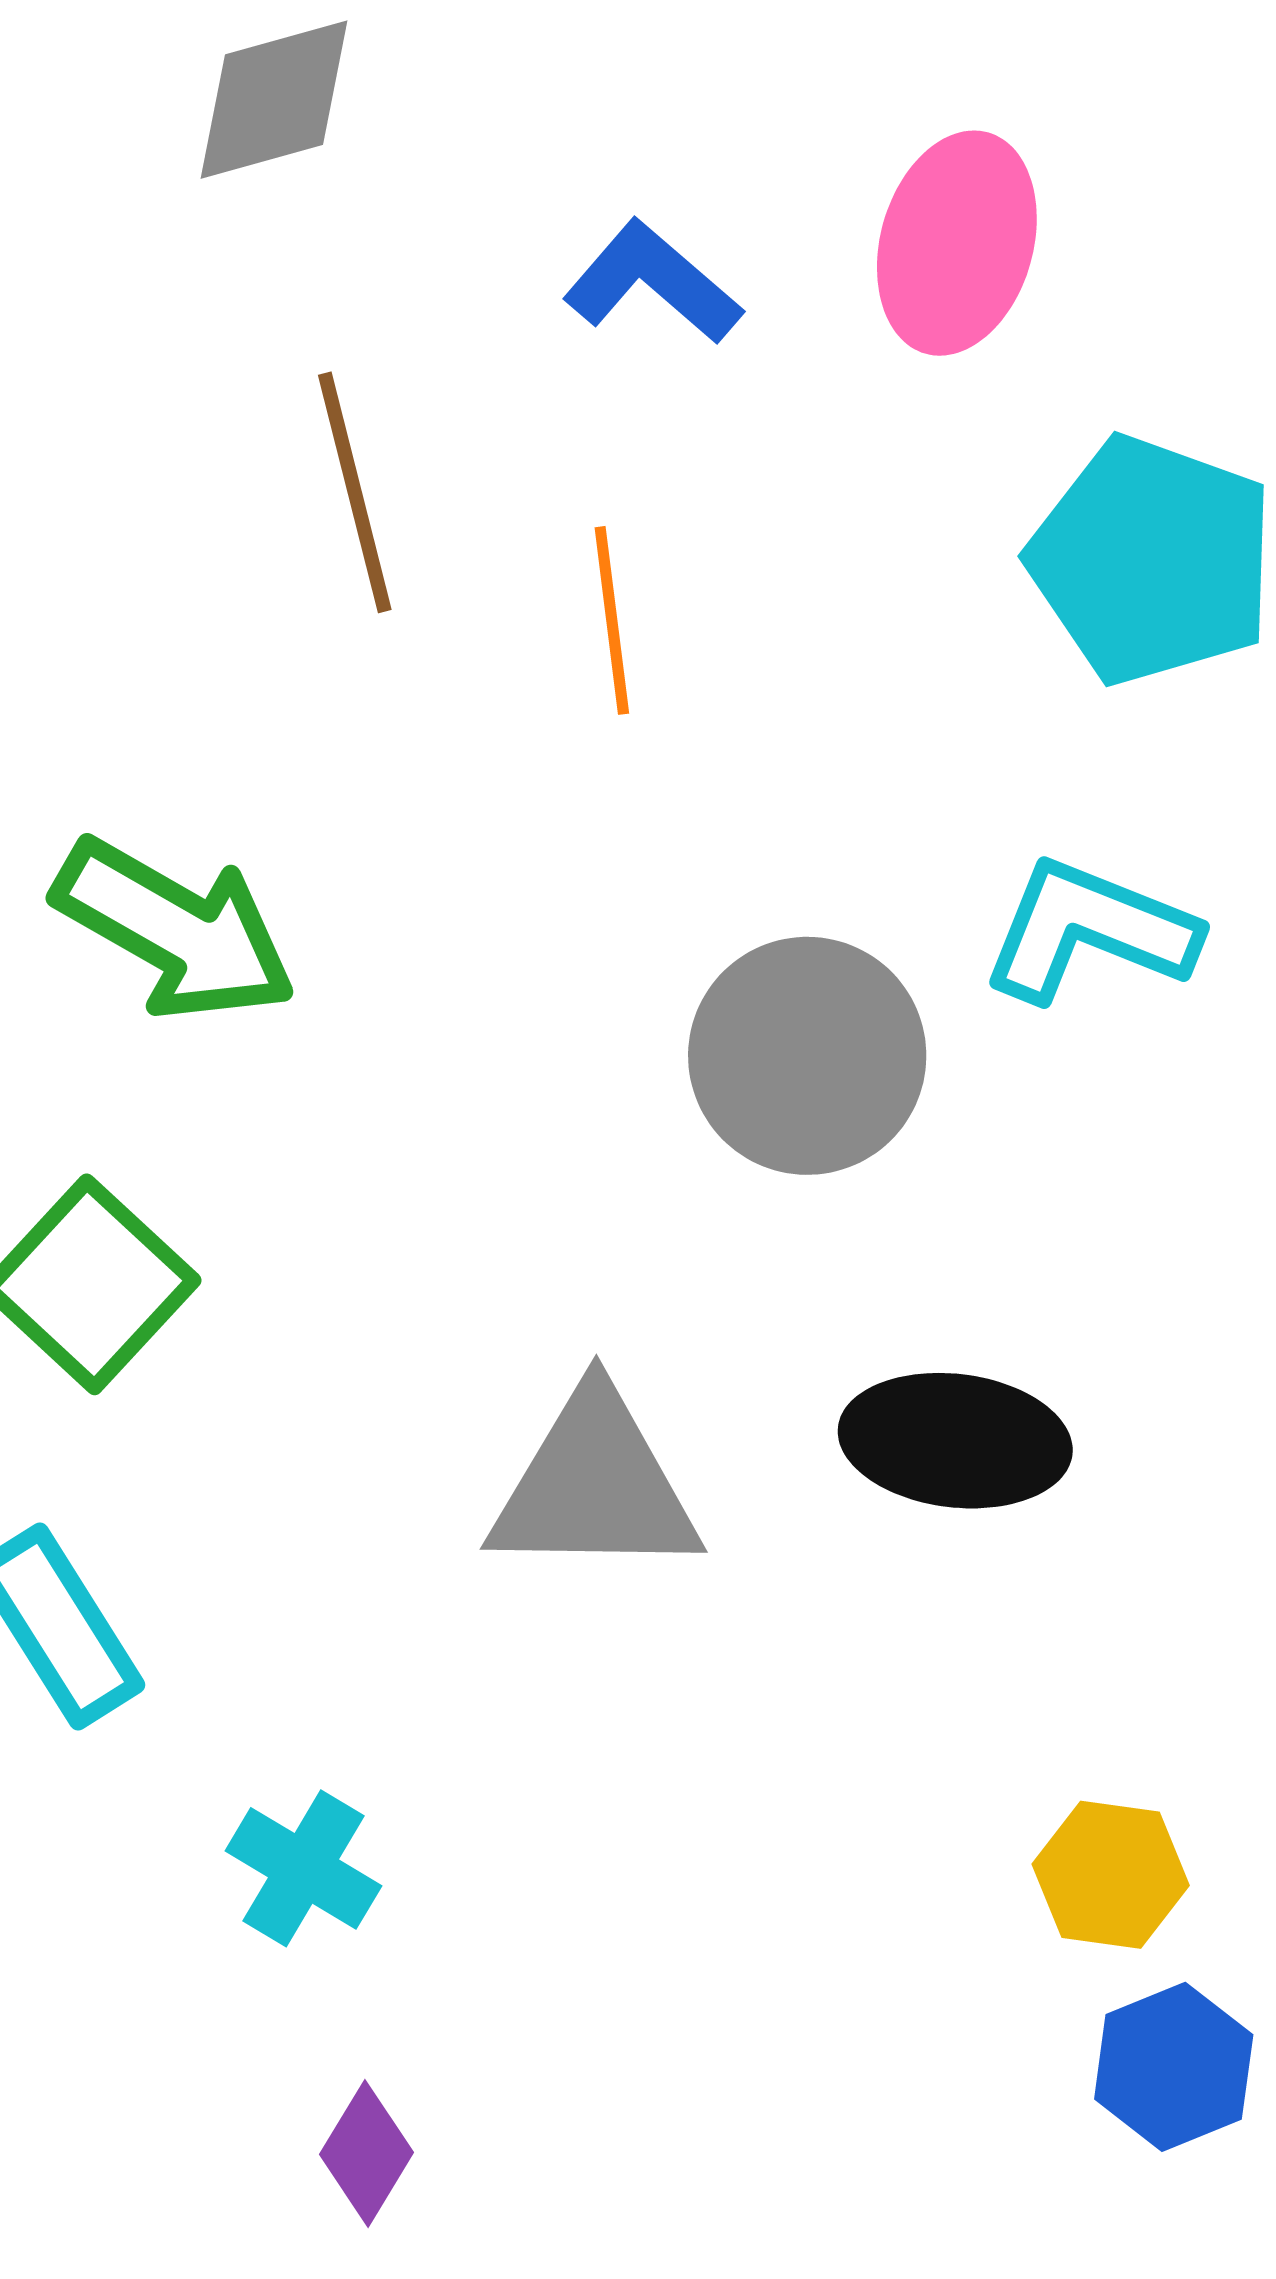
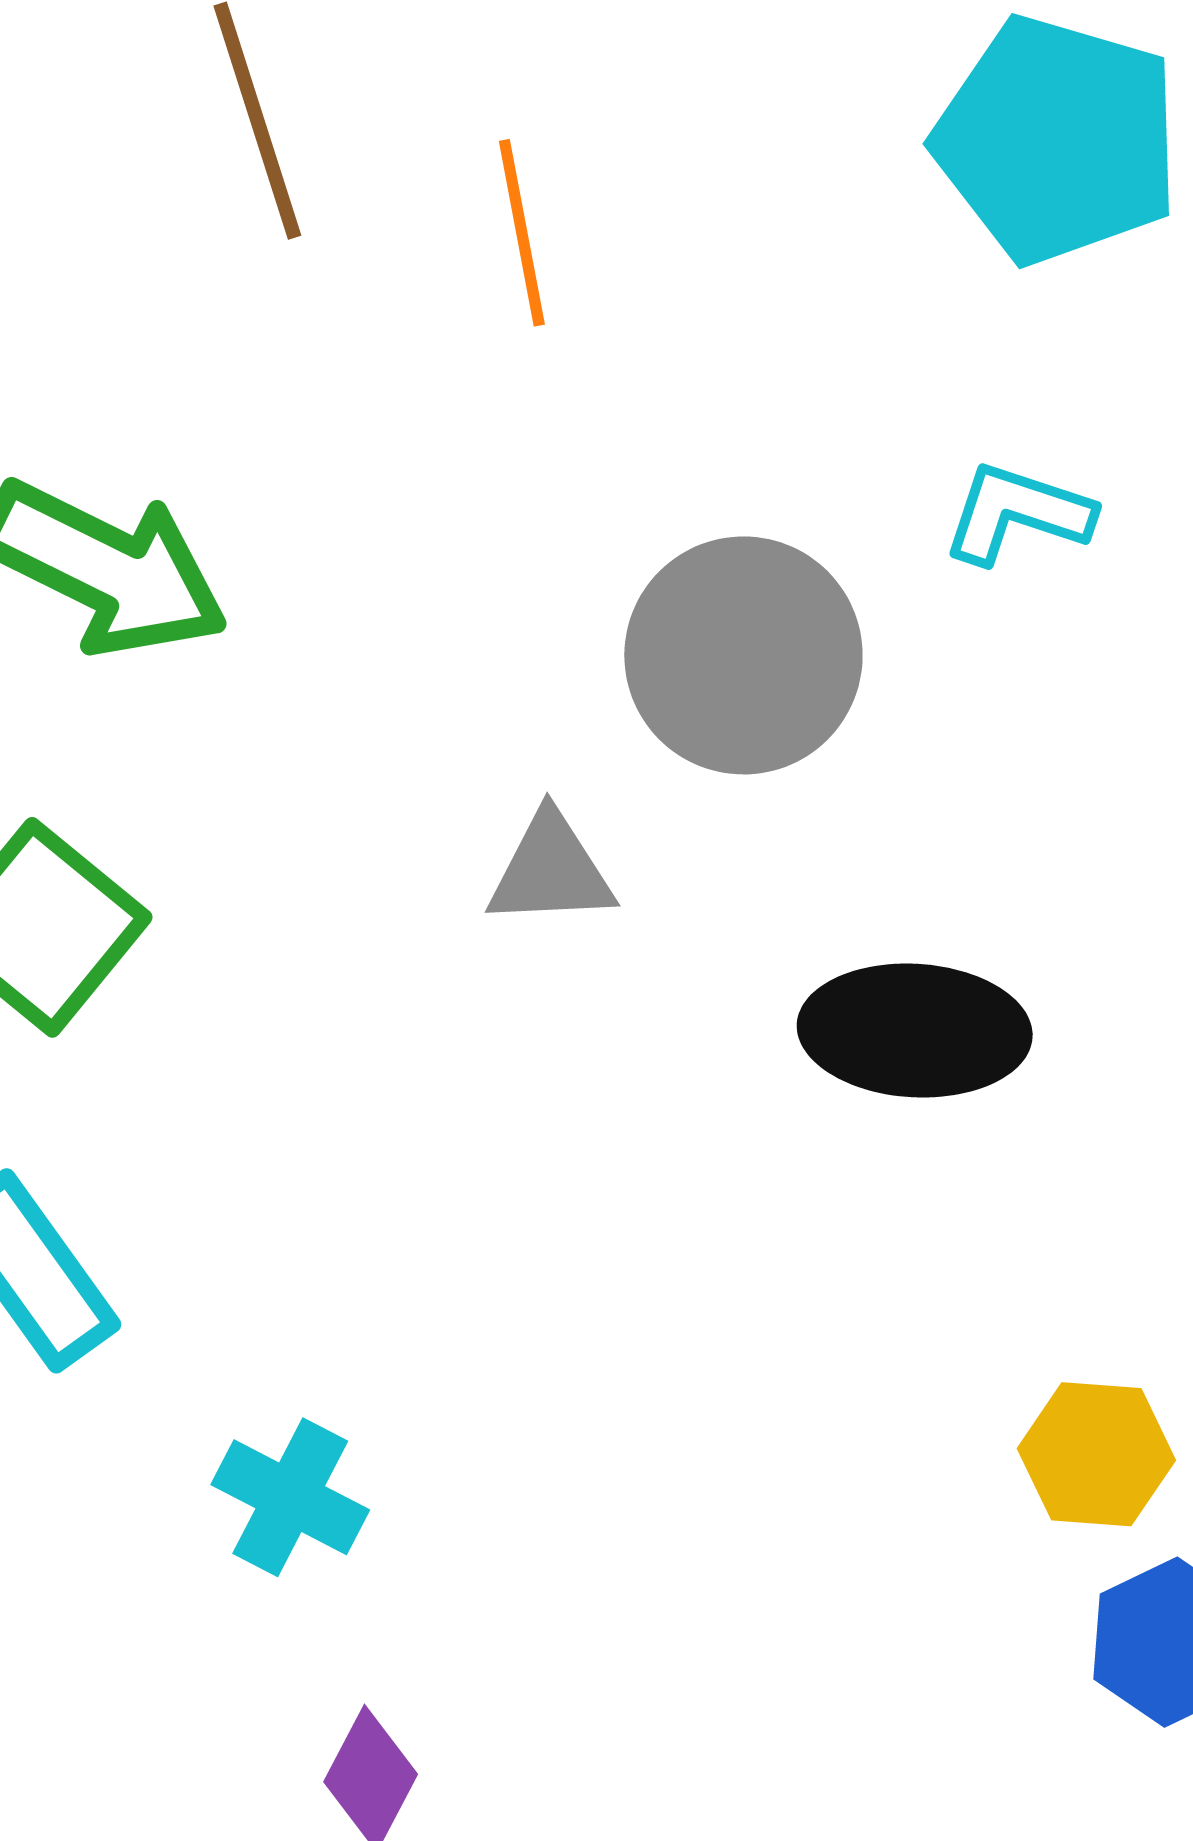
cyan L-shape: (1089, 931) -> (1017, 513), size x0.7
gray triangle: (595, 1485) -> (551, 870), moved, size x0.6

